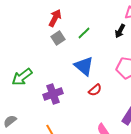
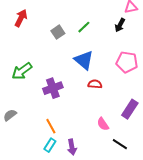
red arrow: (55, 18) -> (21, 18), moved
red semicircle: (95, 90) -> (95, 84), turned -136

